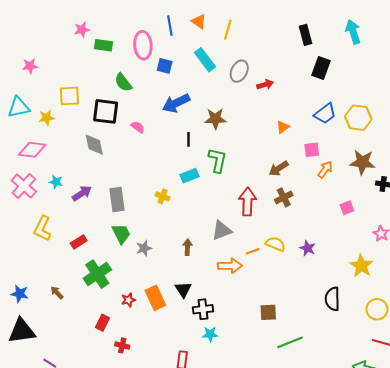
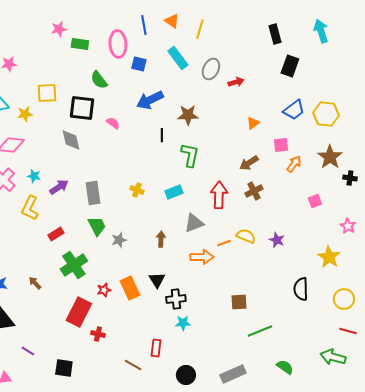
brown star: (362, 162) -> (330, 157), turned 30
cyan rectangle: (190, 176) -> (174, 192), moved
yellow L-shape: (42, 228) -> (30, 208), moved
red rectangle: (103, 323) -> (79, 312), size x1.8

